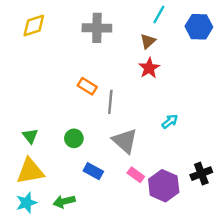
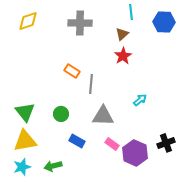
cyan line: (159, 15) -> (131, 12), turned -35
green triangle: (30, 136) -> (25, 112), size x1.5
gray triangle: (125, 141) -> (103, 116), turned -40

